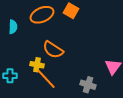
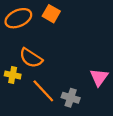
orange line: (46, 79) -> (43, 91), moved

